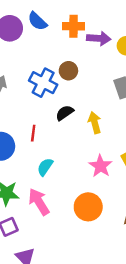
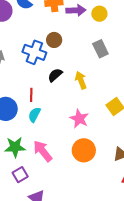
pink star: (100, 166) -> (79, 119), moved
cyan semicircle: (45, 167) -> (34, 115), moved

